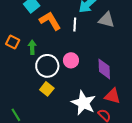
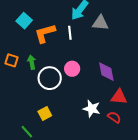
orange L-shape: (50, 21) -> (45, 33), turned -65
yellow square: (47, 89) -> (45, 113), moved, turned 32
white star: (84, 103) -> (92, 109), size x0.7

